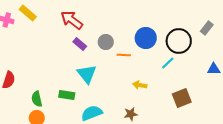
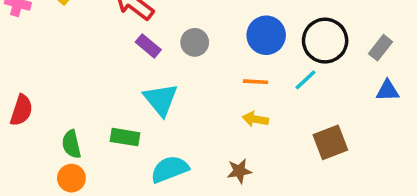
gray rectangle: (207, 28) -> (380, 48), moved
orange line: (124, 55) -> (255, 82), moved

